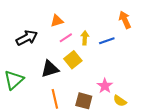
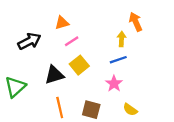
yellow arrow: (85, 38) -> (122, 39), moved
blue line: (107, 41) -> (118, 60), moved
pink star: (105, 86) -> (114, 84), moved

